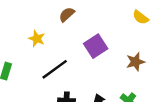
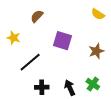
purple square: (96, 46) -> (63, 41), turned -36

